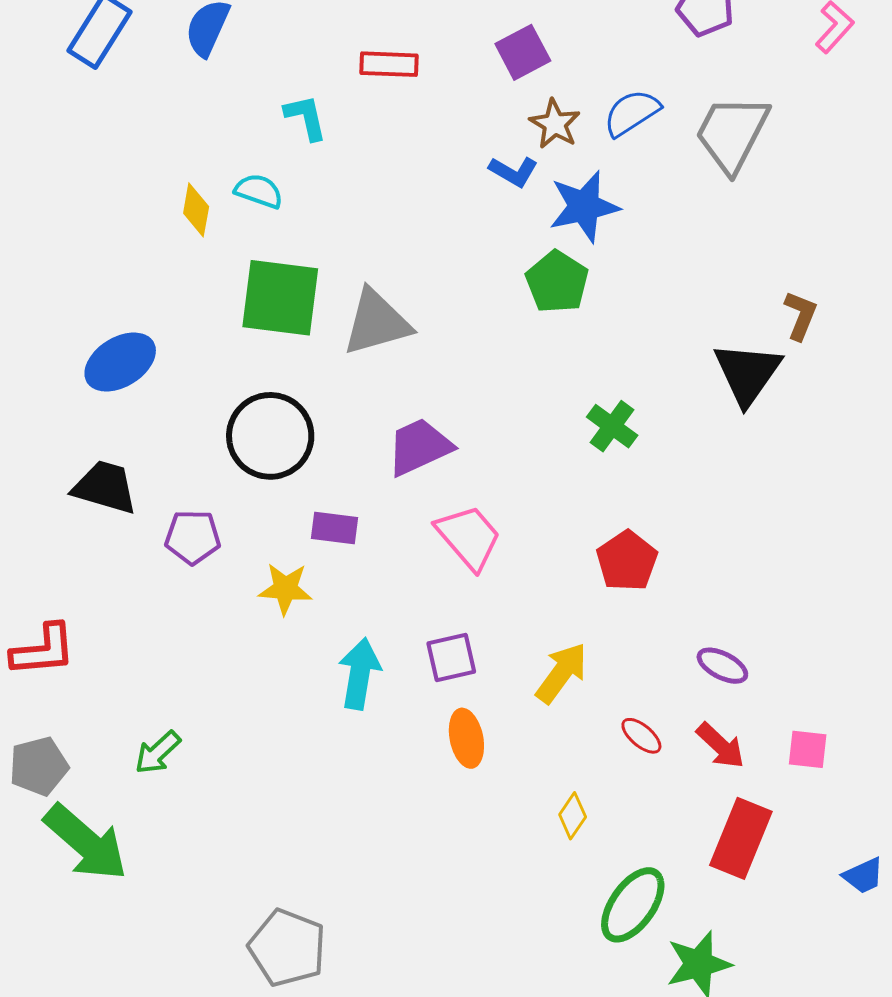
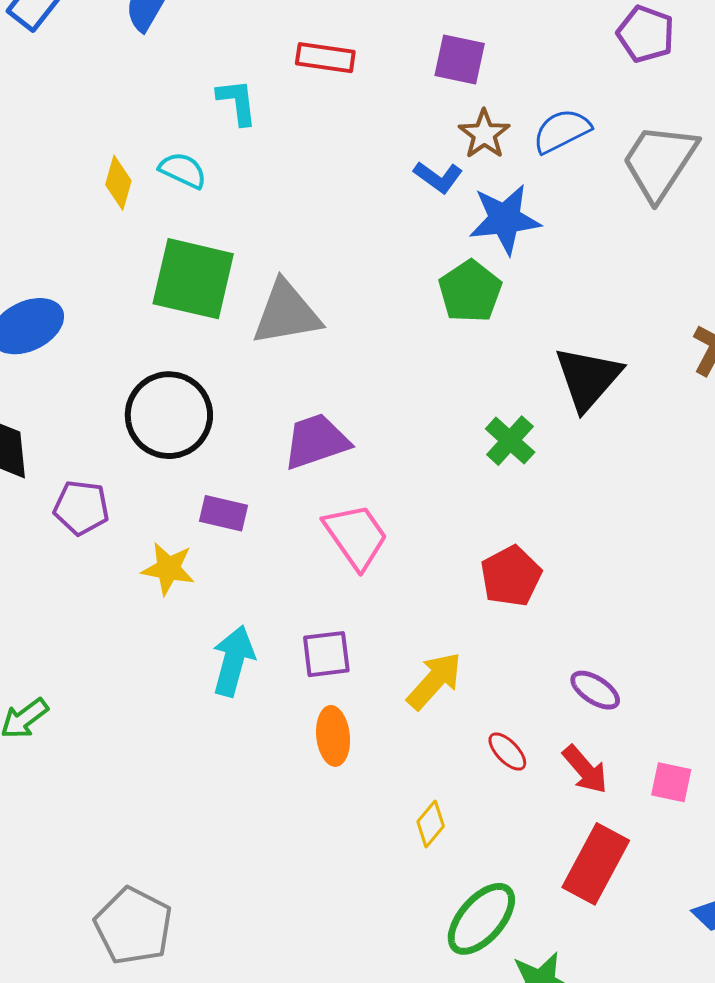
purple square: (523, 52) -> (460, 60), turned 34
black triangle: (747, 373) -> (588, 378), moved

